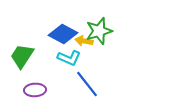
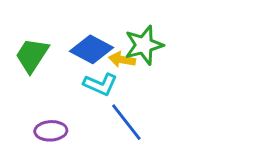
green trapezoid: (22, 56) -> (32, 55), moved

